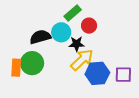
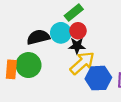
red circle: (89, 26) -> (78, 31), moved

